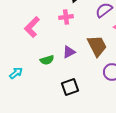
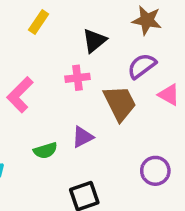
brown trapezoid: (97, 46) -> (120, 103), moved

